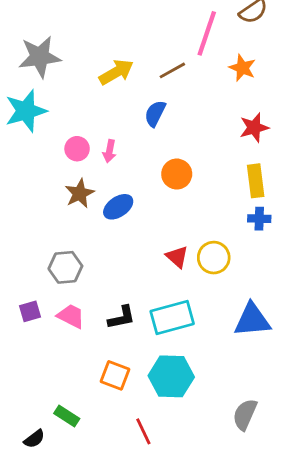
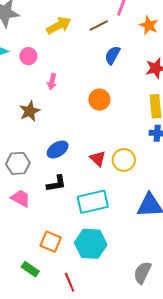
blue semicircle: (155, 113) -> (112, 55), moved
pink circle: (77, 149) -> (28, 56), moved
blue ellipse: (118, 207) -> (58, 149), moved
black L-shape: (122, 317) -> (56, 184), moved
green rectangle: (67, 416) -> (30, 269), moved

